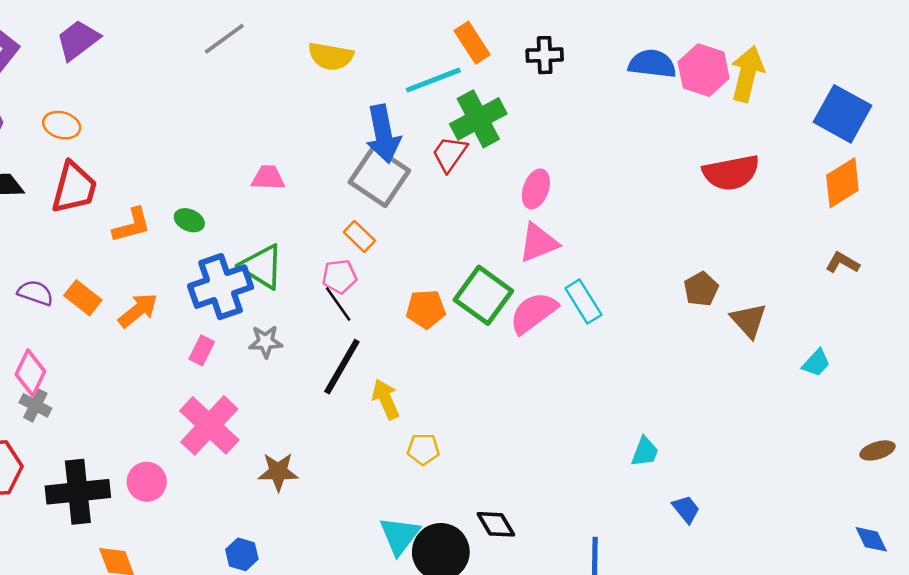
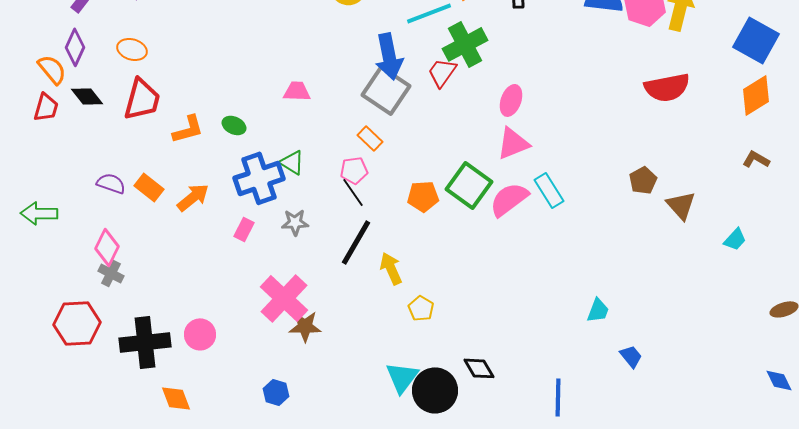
green triangle: (262, 267) -> (292, 162), size x0.7
pink cross: (209, 425) -> (284, 298), moved
yellow pentagon: (423, 449) -> (421, 308), turned 30

